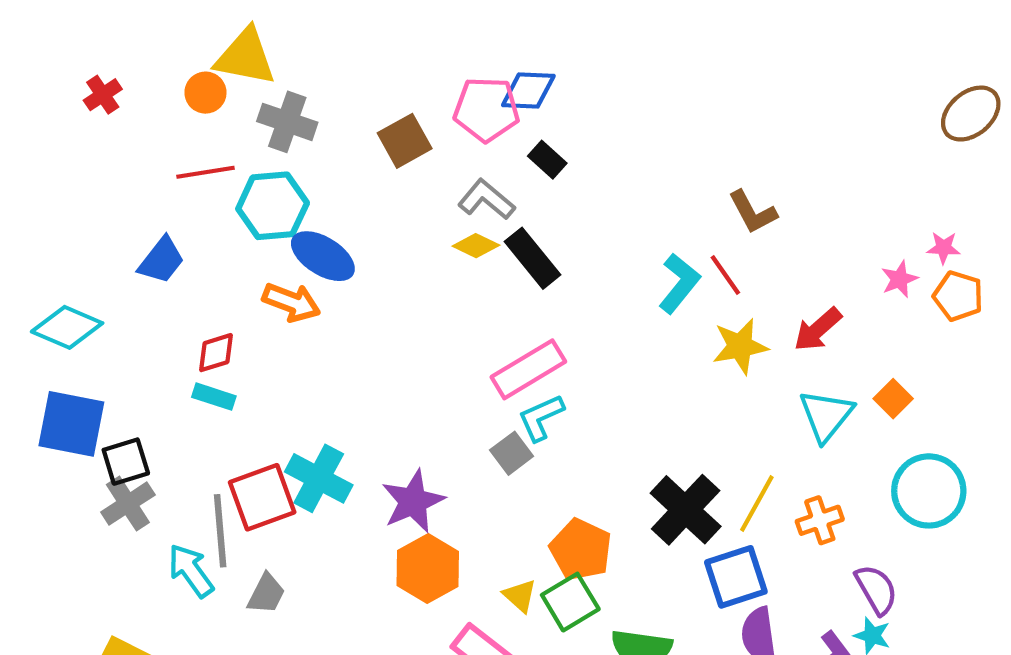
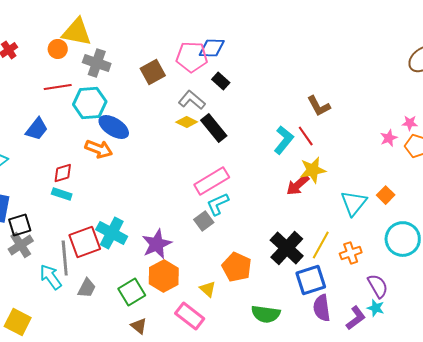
red arrow: (818, 329) -> (298, 185), moved
green square: (570, 602) -> (132, 292), moved

